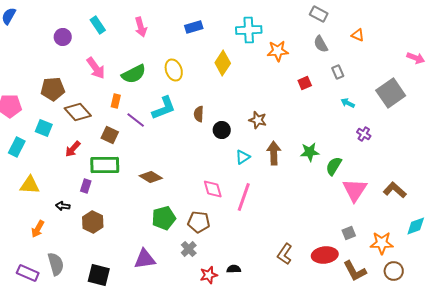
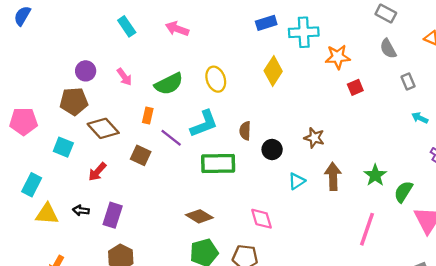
pink arrow: (141, 27) -> (177, 29), turned 126
blue rectangle: (194, 27) -> (266, 23), moved
purple circle: (63, 37) -> (86, 71), moved
pink arrow: (96, 68) -> (124, 77), size x0.7
red square: (305, 83) -> (355, 87), moved
cyan rectangle: (17, 147) -> (32, 185), moved
green star: (310, 152) -> (375, 175), turned -30
green rectangle: (105, 165) -> (218, 164), moved
brown diamond: (151, 177) -> (199, 216), moved
purple rectangle: (86, 186) -> (113, 215), size x1.5
pink line: (244, 197) -> (367, 229), moved
black arrow: (63, 206) -> (81, 210), moved

